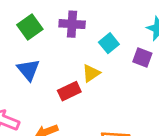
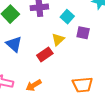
purple square: (142, 57) -> (83, 33), moved

